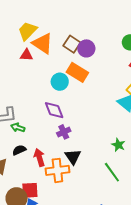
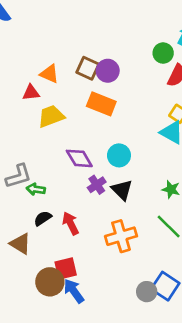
yellow trapezoid: (27, 31) -> (51, 116), moved, turned 35
orange triangle: (43, 43) -> (49, 74), size x0.7
cyan circle: (60, 82) -> (119, 155), moved
black triangle: (73, 157) -> (122, 190), moved
orange cross: (57, 170) -> (121, 236), moved

